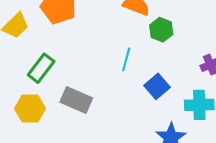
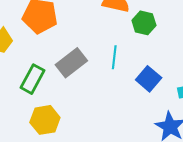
gray rectangle: (76, 100) -> (71, 63), moved, turned -52
yellow hexagon: (30, 109) -> (45, 120), moved

